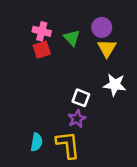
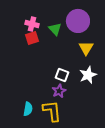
purple circle: (102, 27) -> (78, 21), size x1.5
yellow triangle: (107, 48) -> (86, 48), moved
white star: (115, 85) -> (88, 75), moved, turned -30

